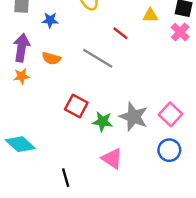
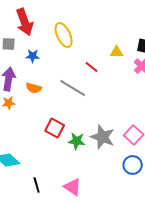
pink triangle: (112, 158) -> (73, 187), moved
black line: (66, 178) -> (37, 185), moved

